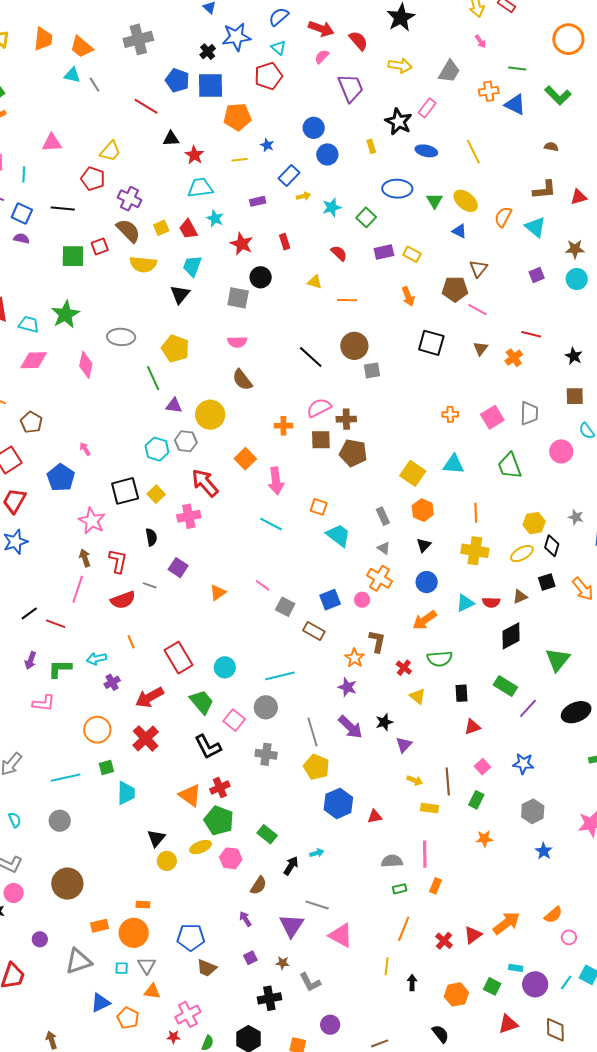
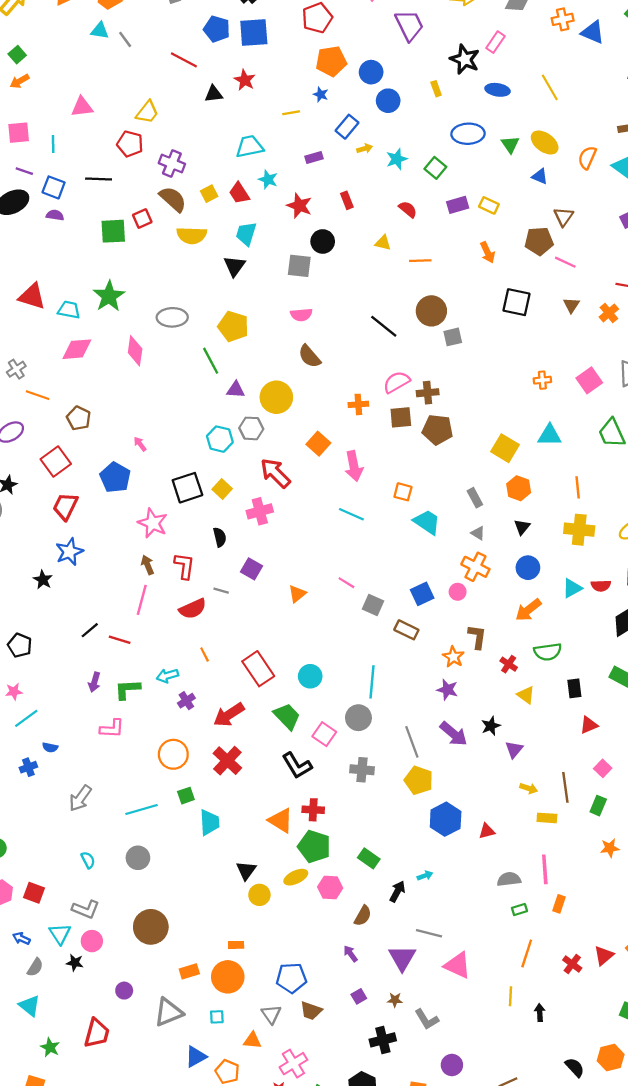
orange pentagon: (237, 117) -> (331, 61), moved
red star: (194, 155) -> (245, 80), moved
cyan line: (280, 676) -> (372, 682), turned -68
red cross: (220, 788) -> (313, 810), turned 30
gray triangle: (147, 965) -> (271, 1014), moved
orange hexagon: (456, 994) -> (611, 1058), moved

